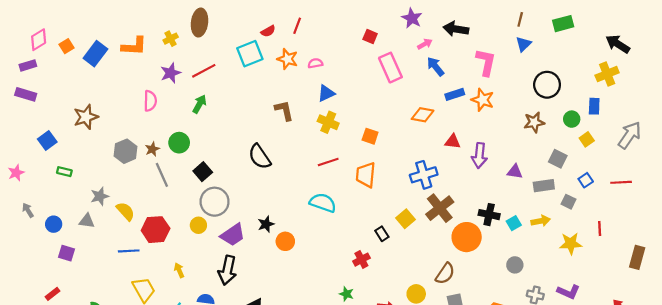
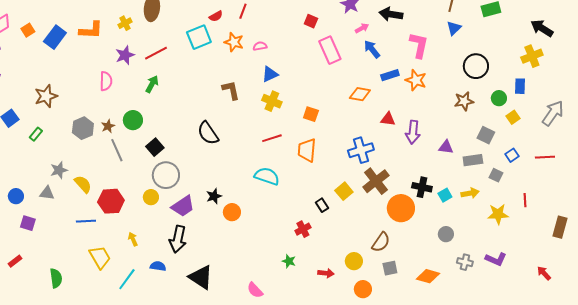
green rectangle: (64, 172) -> (36, 134), moved, turned -64

